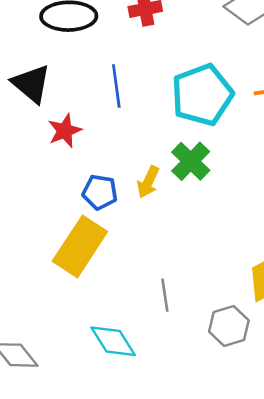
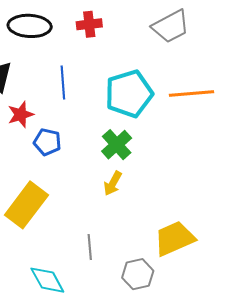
yellow arrow: (148, 182) -> (113, 183), moved
blue pentagon: (100, 192) -> (47, 142), moved

